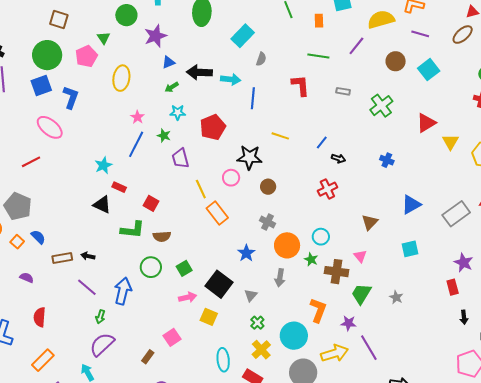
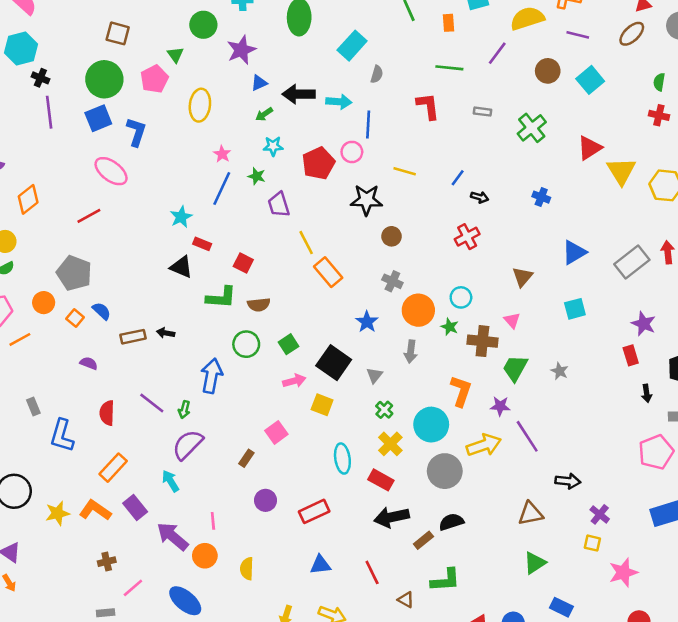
yellow triangle: (450, 142) -> (621, 171), size x1.4
pink circle: (231, 178) -> (352, 152), moved
purple line: (87, 287) -> (152, 403), moved

